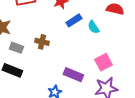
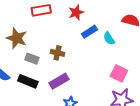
pink square: (104, 62) -> (119, 73), turned -36
purple rectangle: (73, 75) -> (59, 81), moved, turned -54

